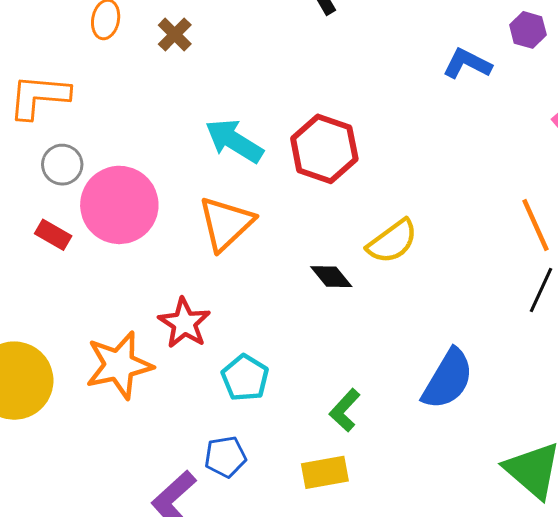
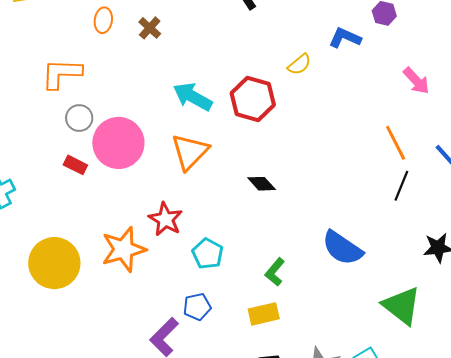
yellow semicircle: (392, 241) -> (299, 64), moved, size x0.7
blue semicircle: (448, 379) -> (342, 248), turned 96

